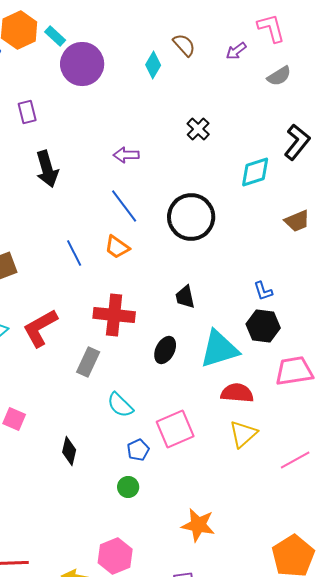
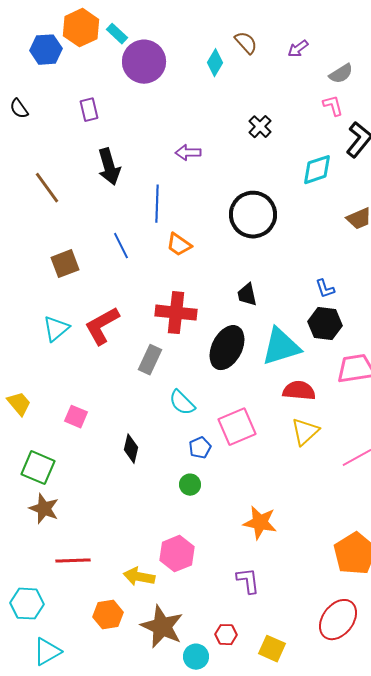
pink L-shape: (271, 28) -> (333, 106), moved, size x0.7
blue line: (124, 206) -> (157, 204), moved, turned 39
blue line: (74, 253) -> (121, 246), moved
black ellipse: (165, 350) -> (227, 348), size x1.6

